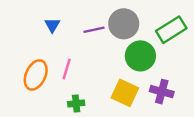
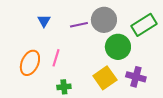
yellow square: (125, 93) -> (105, 78), turned 30

